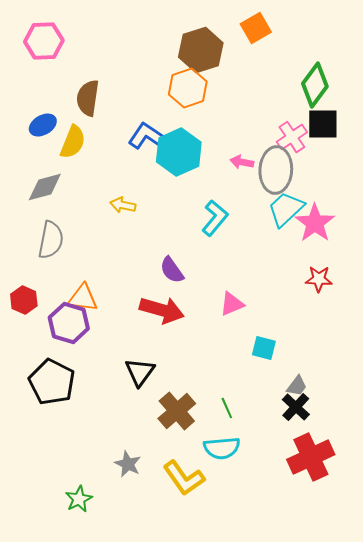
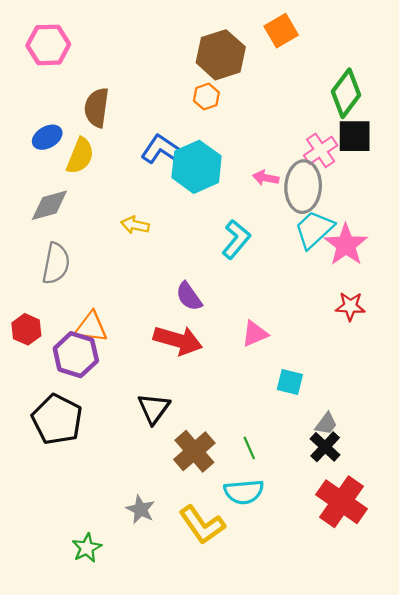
orange hexagon: (188, 88) -> (206, 97), size x0.6
red cross: (311, 457) -> (342, 502), turned -30

